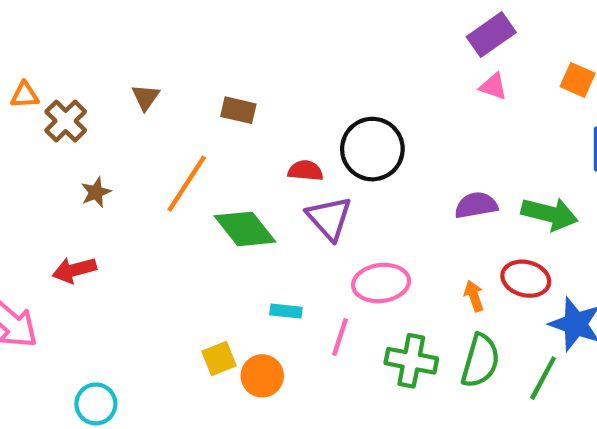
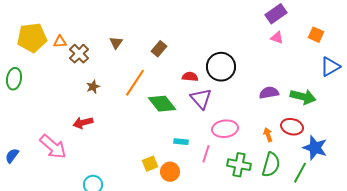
brown rectangle: (238, 110) -> (159, 49), turned -63

